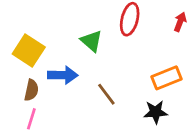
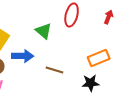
brown line: (106, 94) -> (55, 70), turned -36

